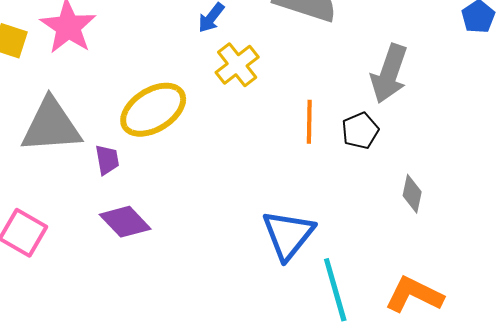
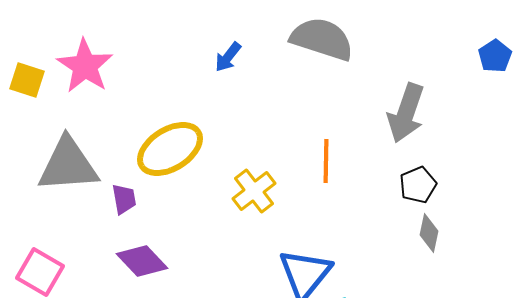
yellow cross: (237, 65) -> (254, 191), moved
black pentagon: (360, 131) -> (418, 185), moved

